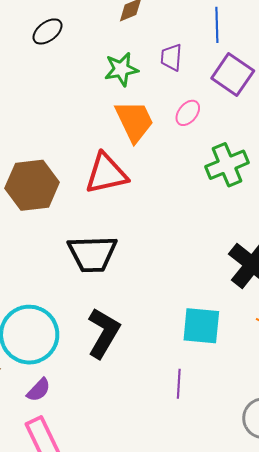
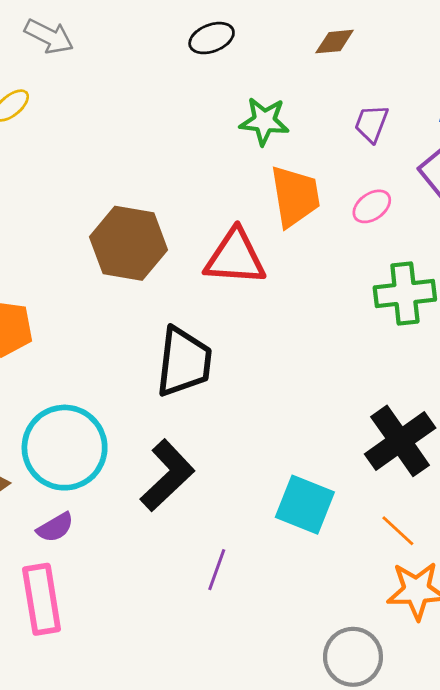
green star: (121, 69) -> (264, 121), moved
black trapezoid: (92, 254) -> (184, 362), turned -98
purple line: (179, 384) -> (217, 570), moved

